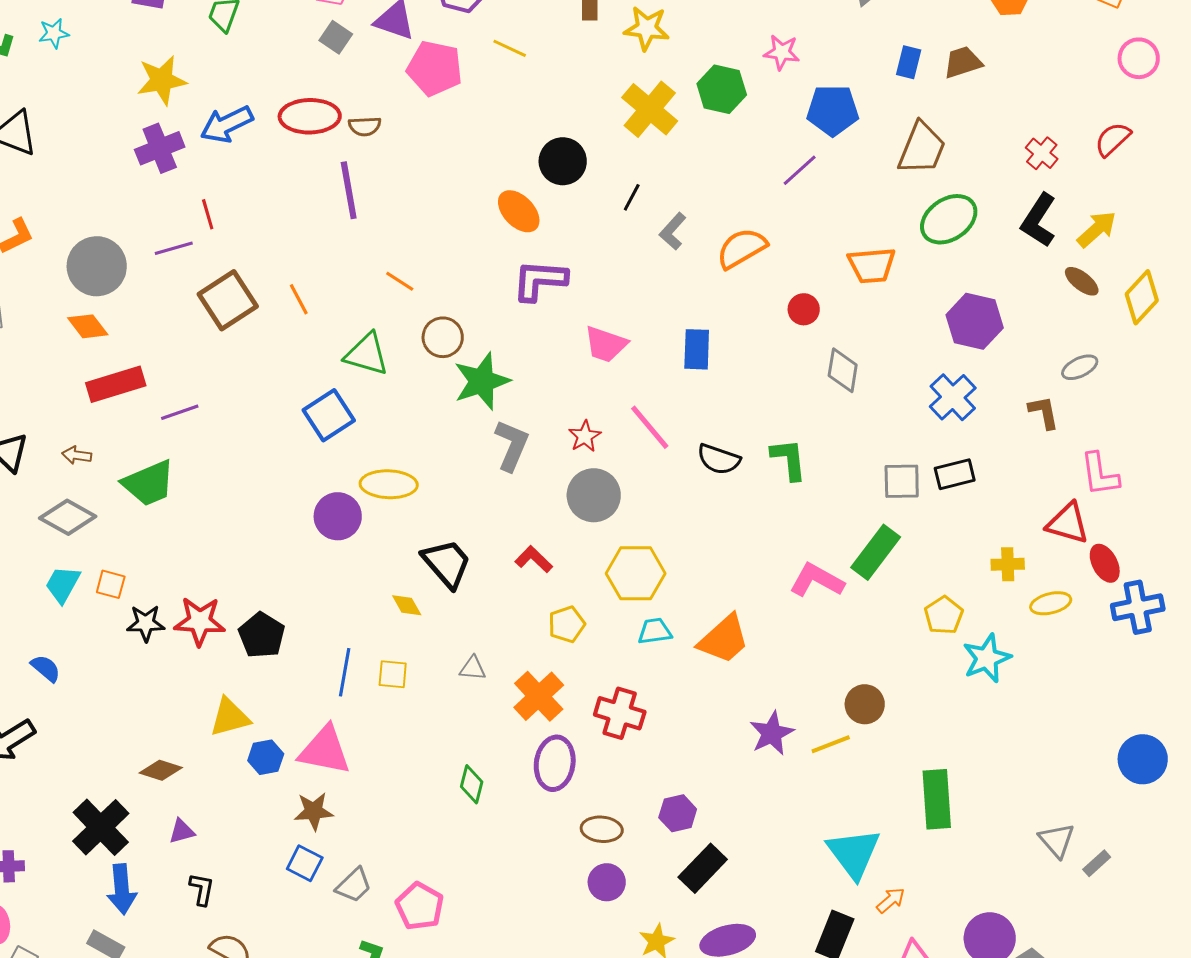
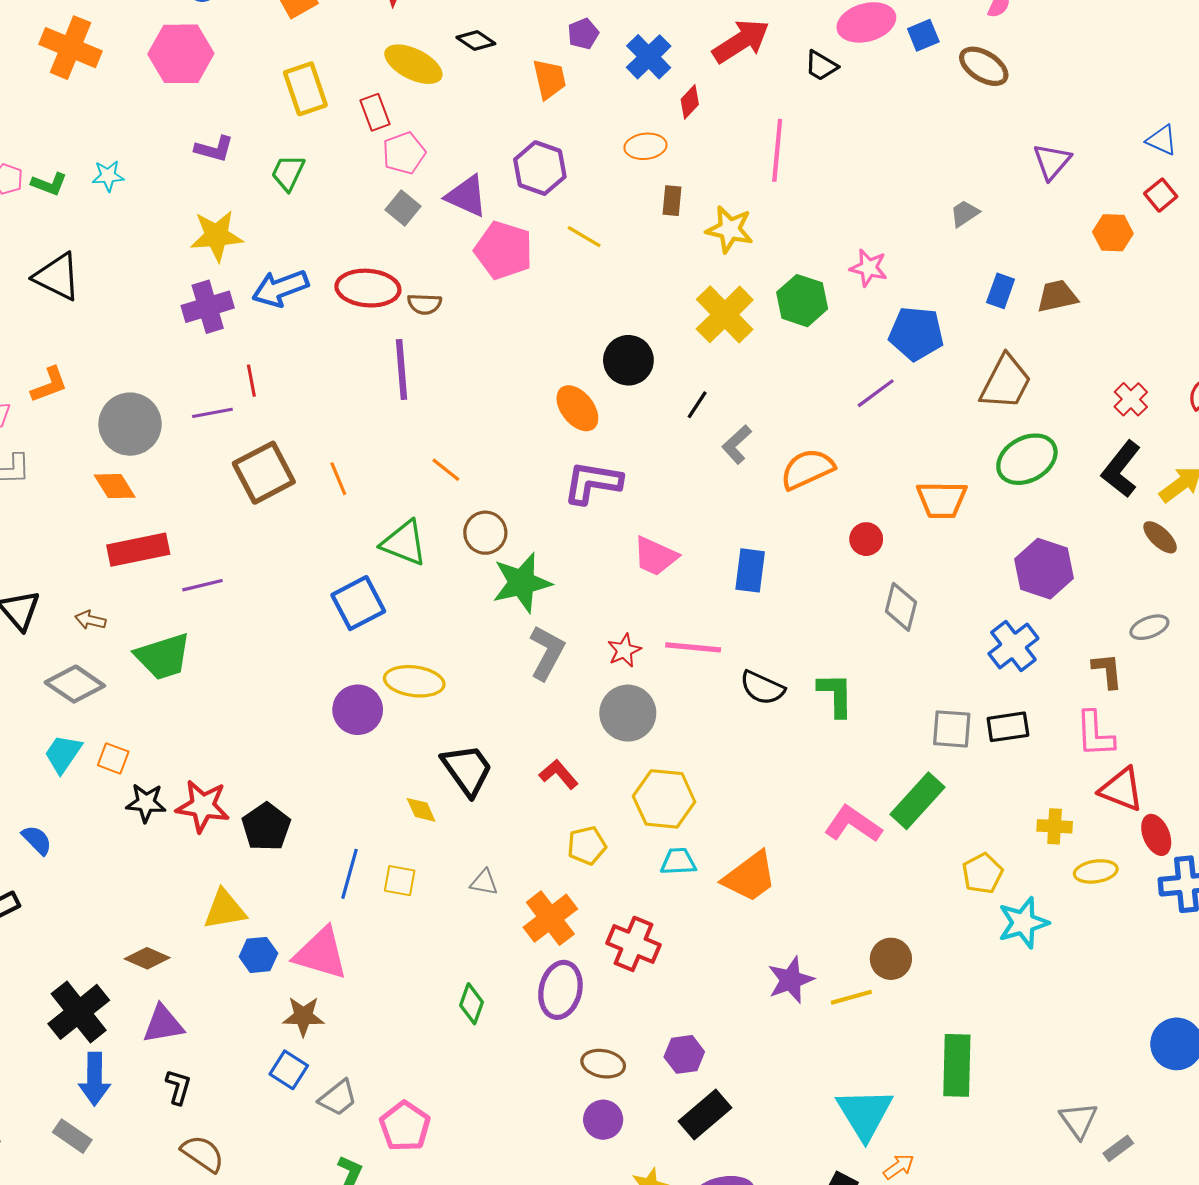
pink line: (650, 427) -> (693, 647), turned -50
pink L-shape: (1100, 474) -> (1095, 734), moved
purple triangle: (182, 831) -> (163, 1024), size x1.5

